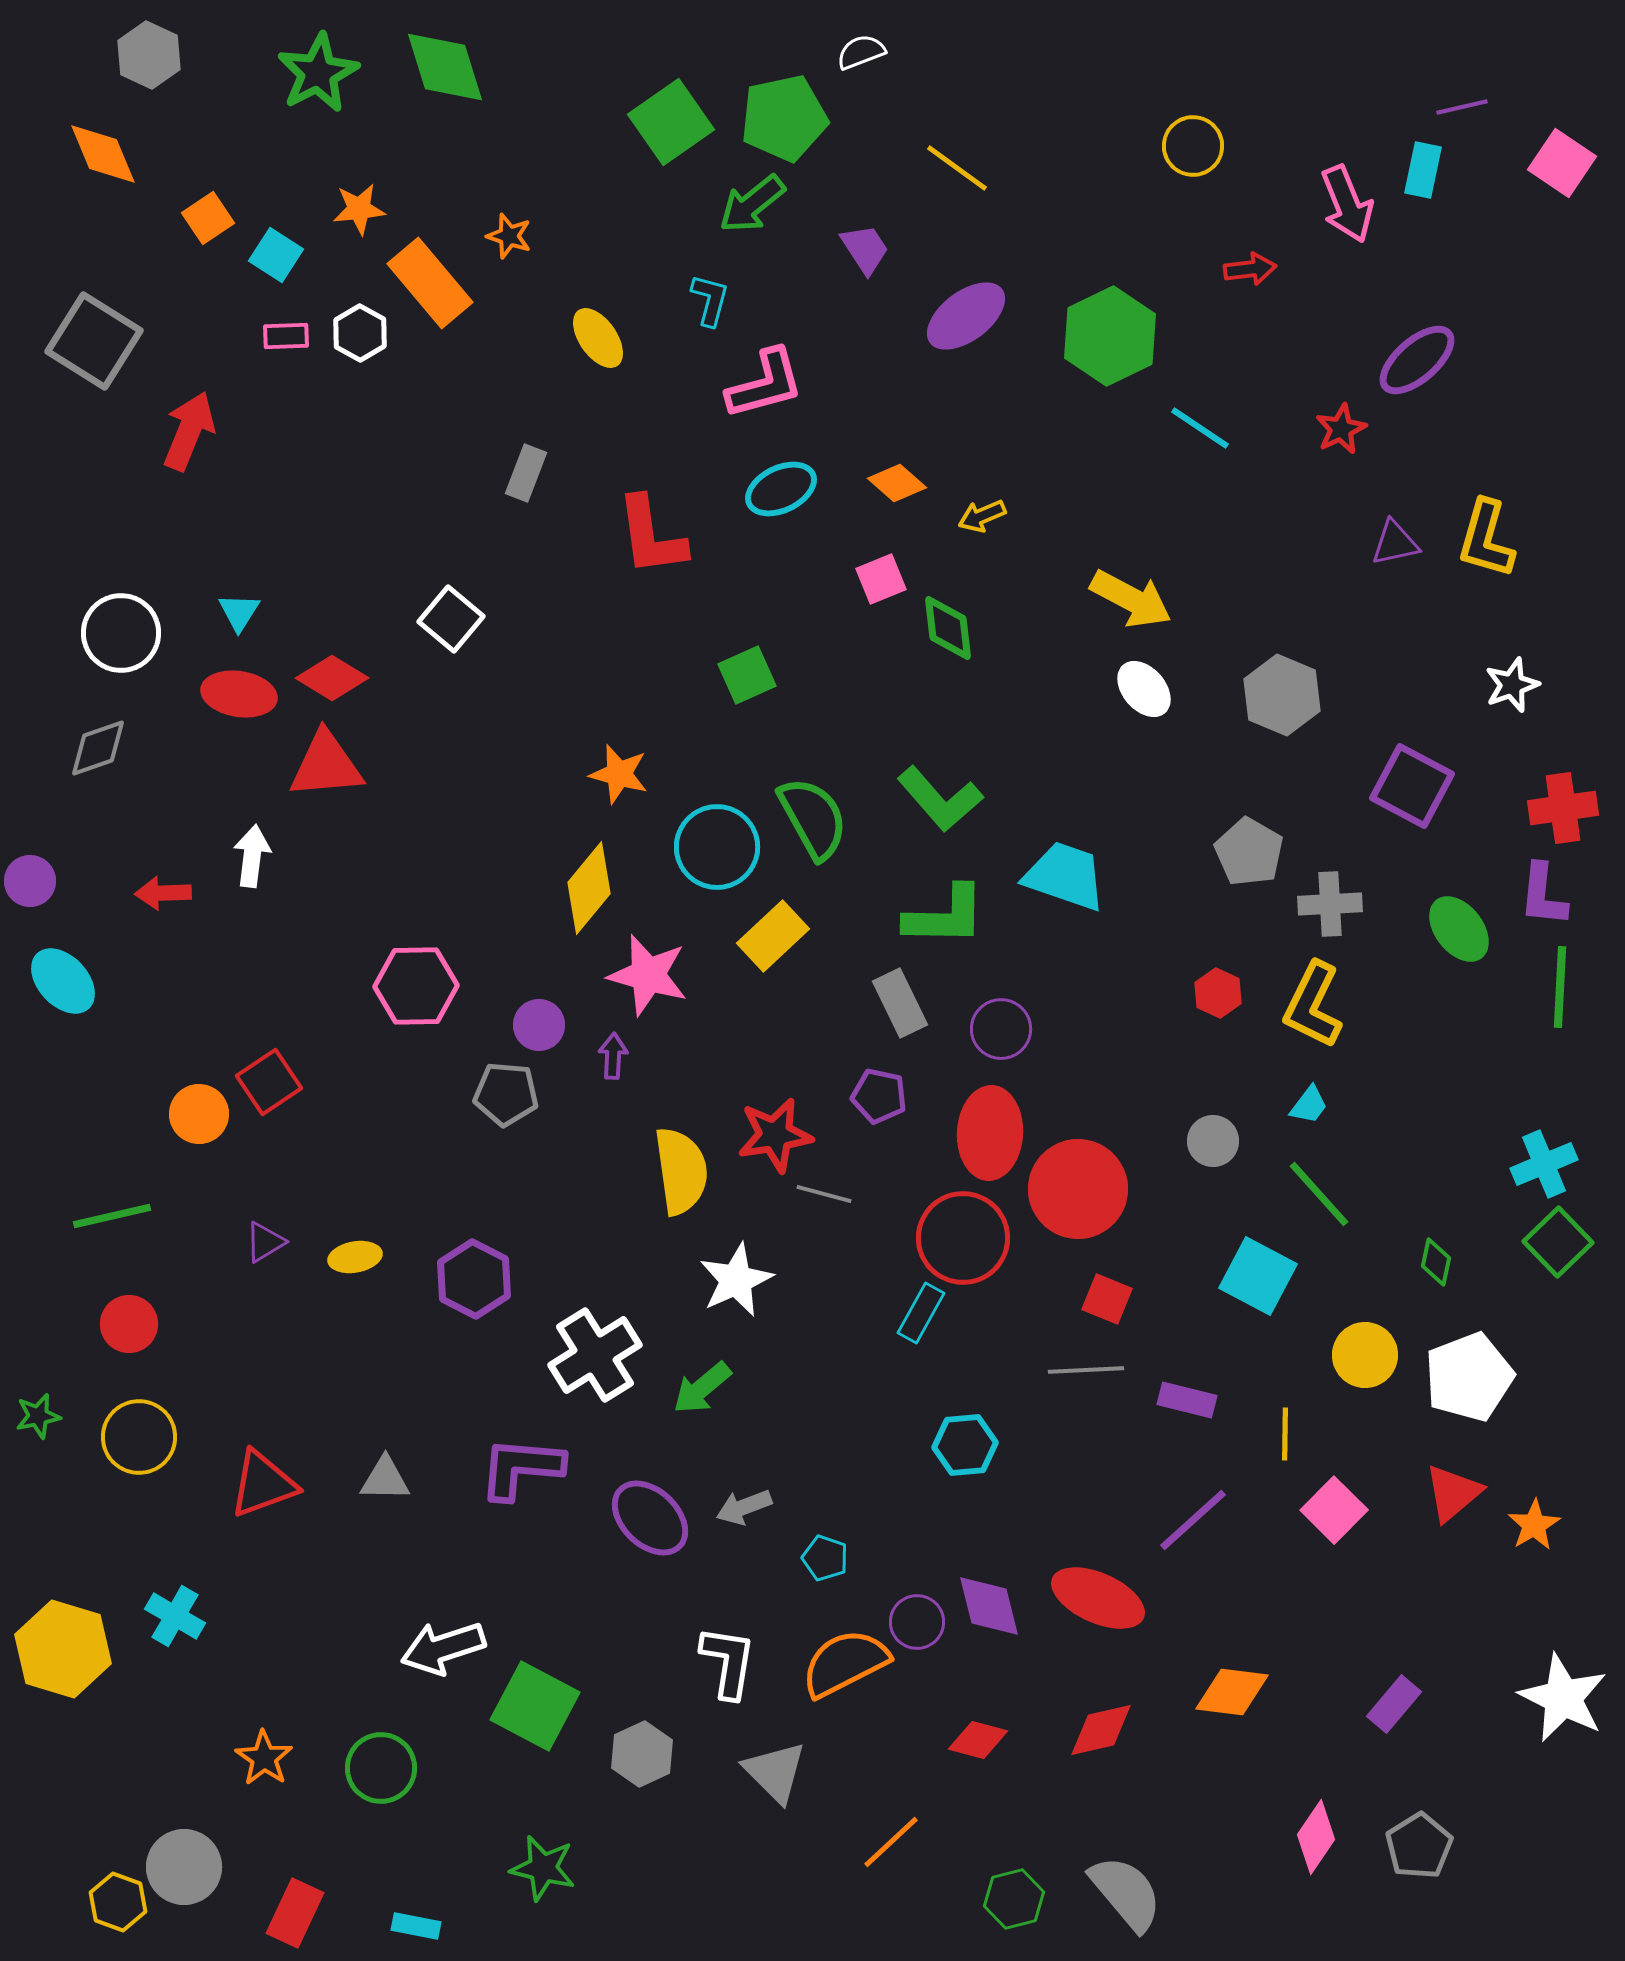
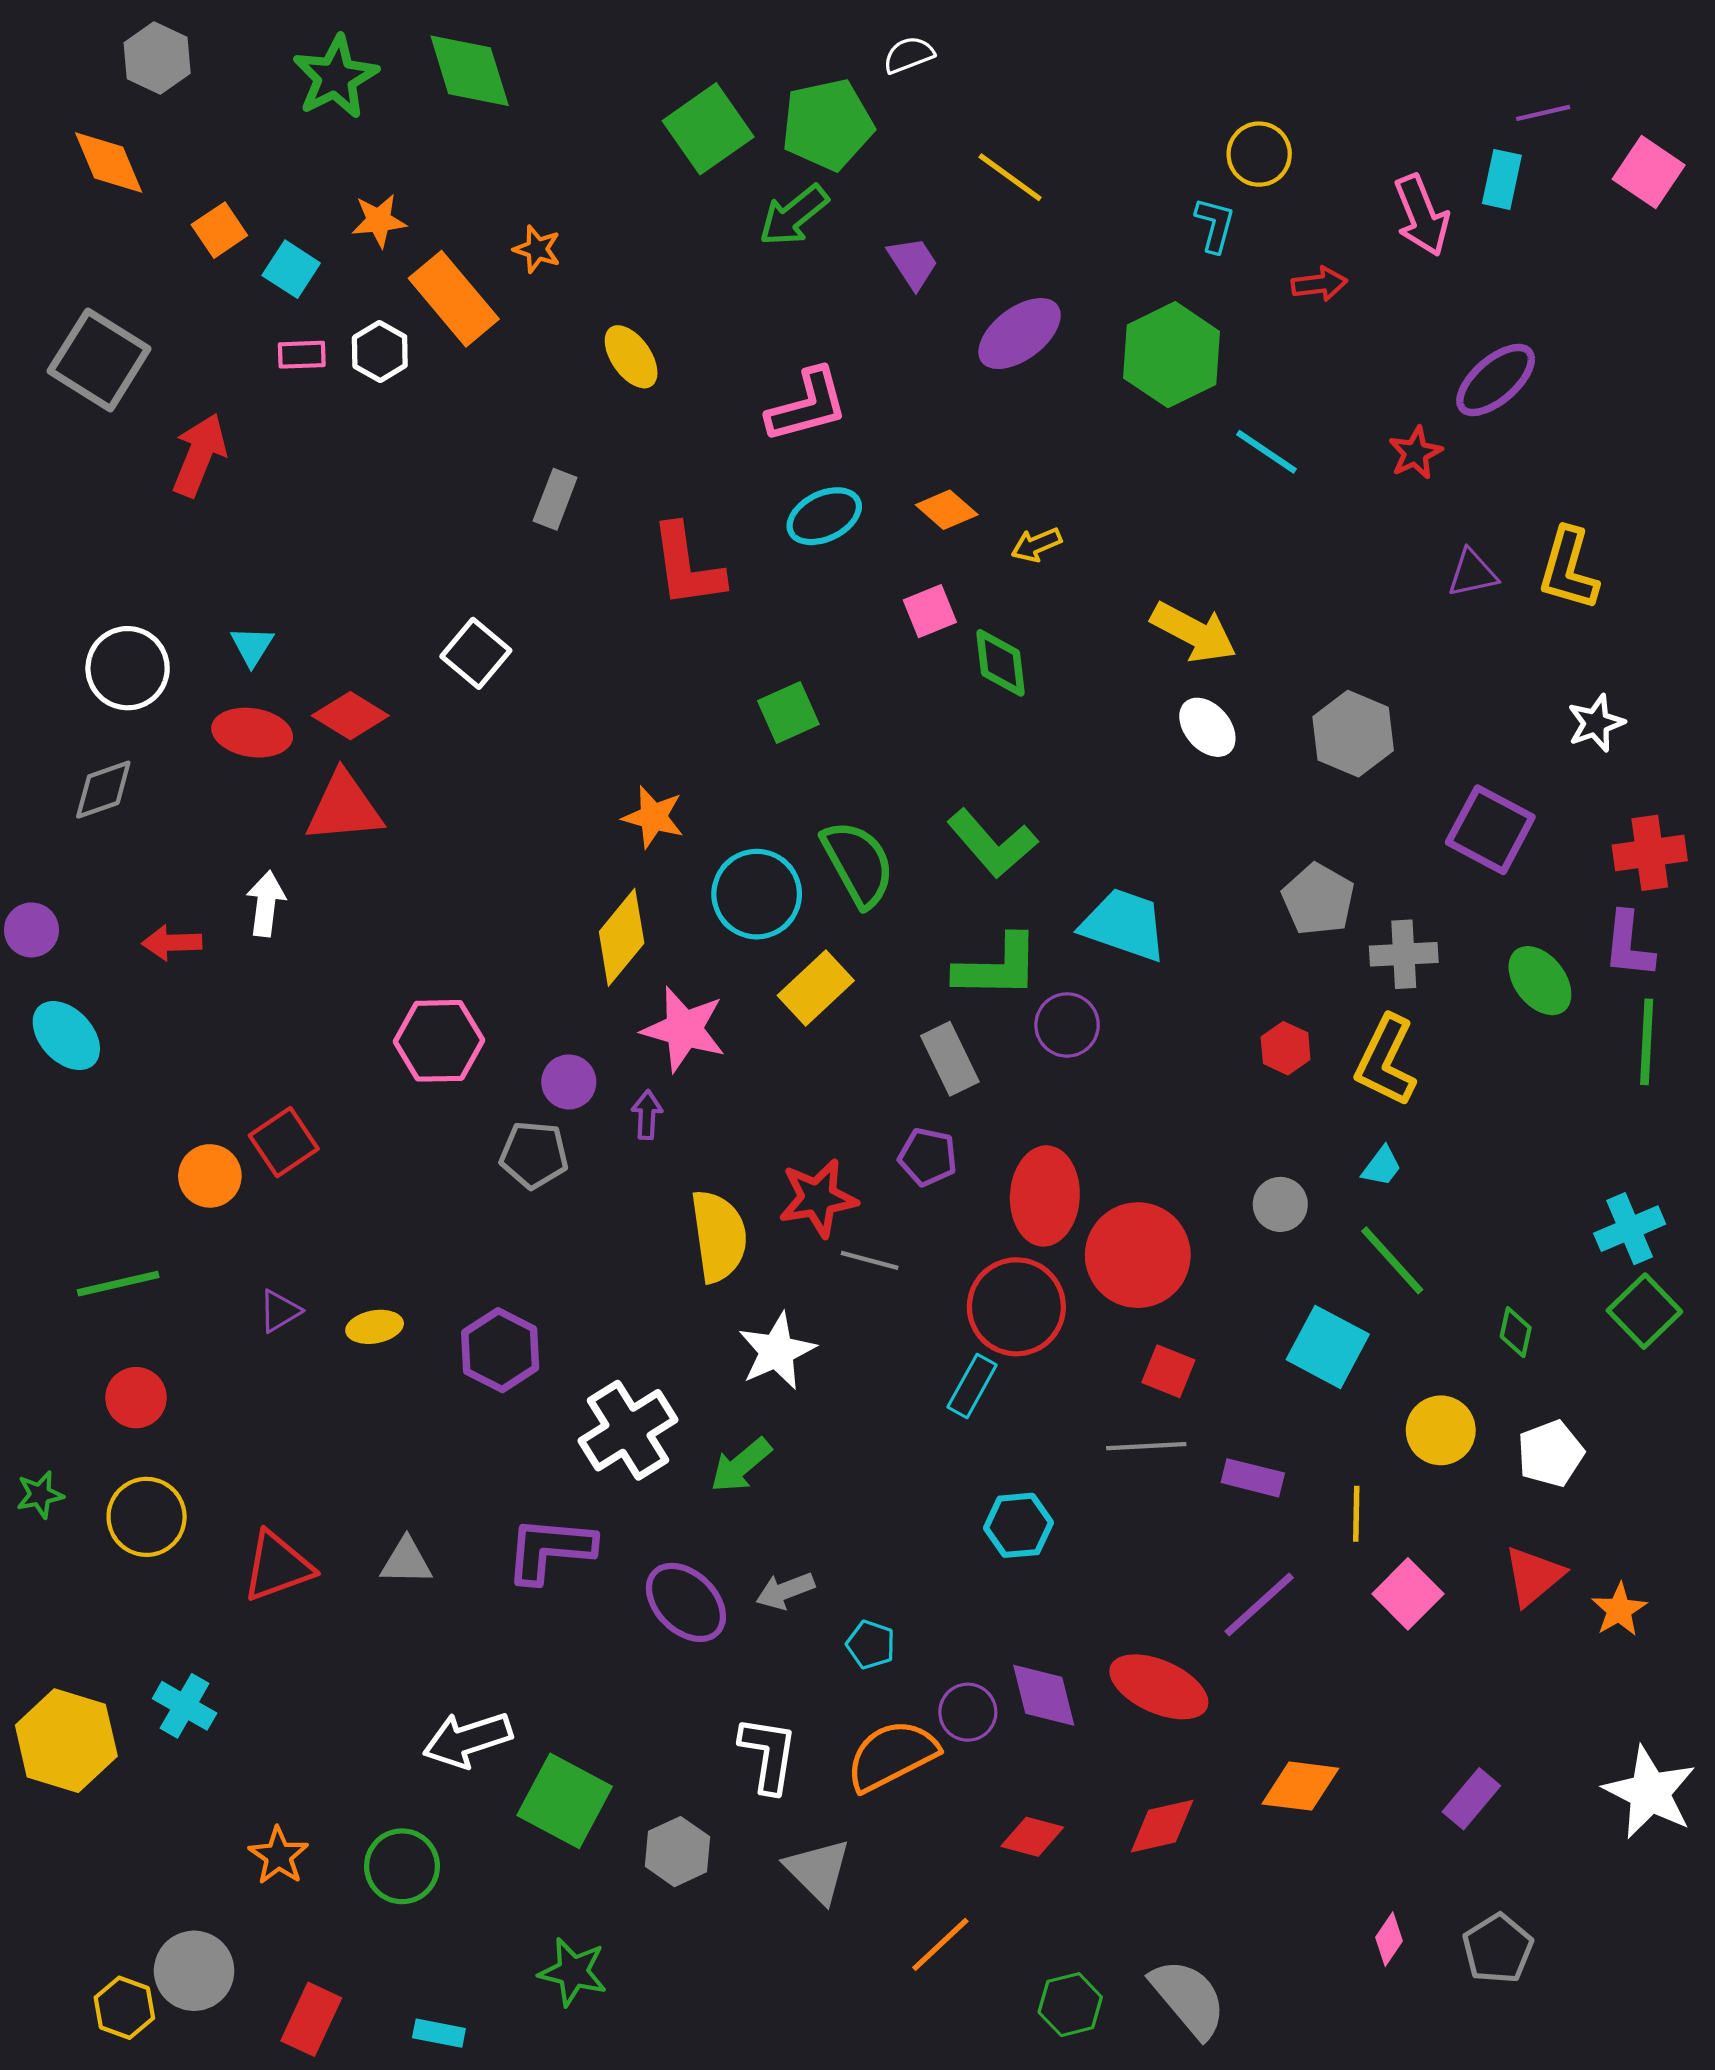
cyan L-shape: (710, 300) -> (1215, 225), moved
purple circle: (1001, 1029) -> (1067, 1025), moved
white pentagon: (1469, 1377) -> (1551, 1454), size x0.7
pink diamond: (1316, 1837) -> (1389, 1939), size x0.7

